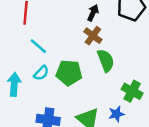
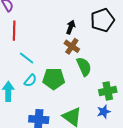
green cross: (132, 91) -> (108, 91), turned -36
blue star: (116, 114) -> (104, 112), moved

